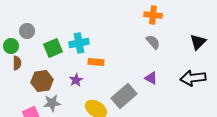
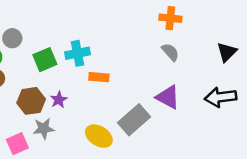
purple triangle: (151, 78) -> (168, 97), size x1.5
purple star: (76, 80) -> (59, 100), moved

